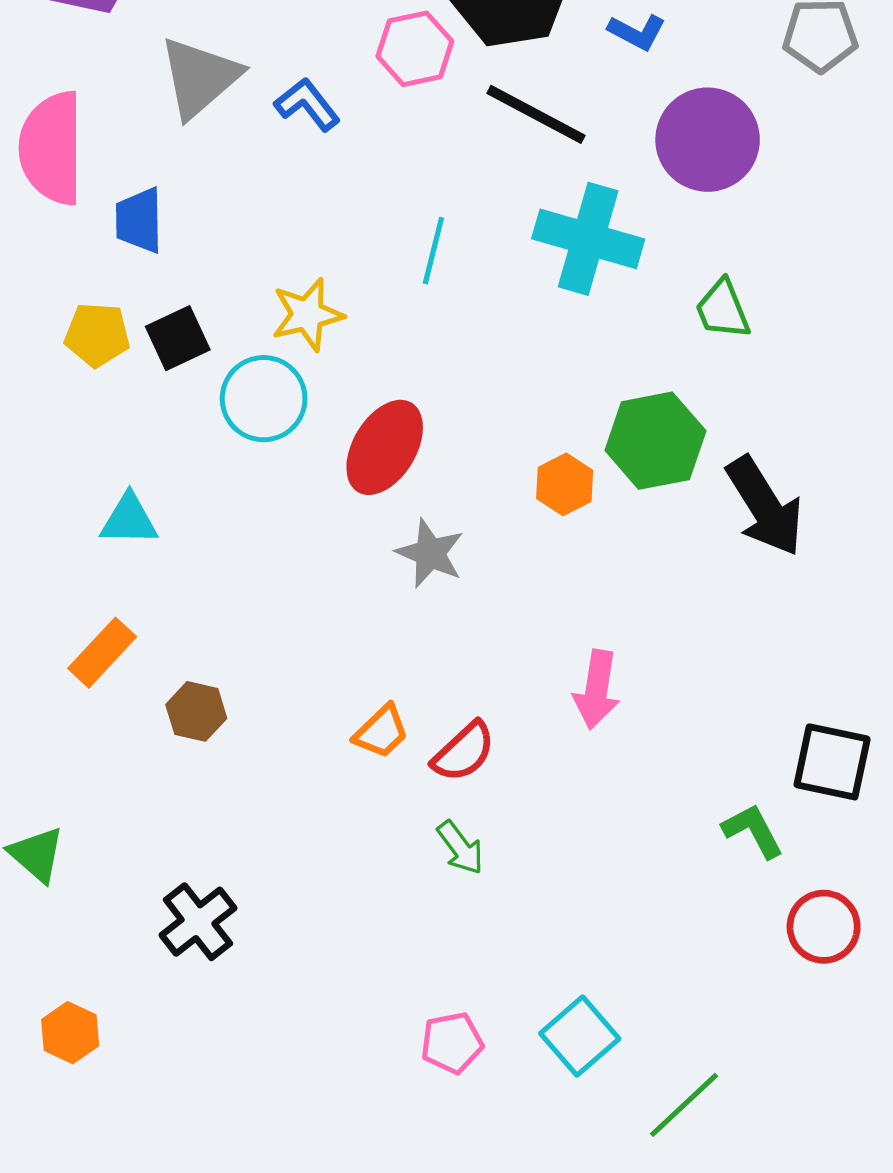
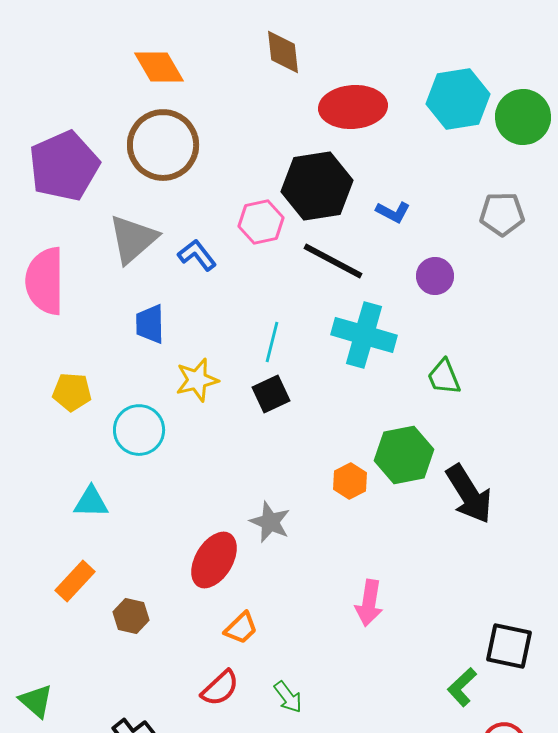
purple circle: (708, 140) -> (435, 276), size x0.6
blue trapezoid: (139, 220) -> (150, 324), moved
black square: (178, 338) -> (271, 394), moved
cyan circle: (264, 399) -> (139, 430), moved
red ellipse: (385, 447) -> (214, 560), moved
red semicircle: (464, 752) -> (220, 688), moved
green L-shape: (753, 831) -> (462, 687), turned -105

